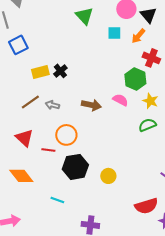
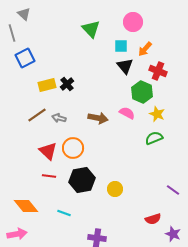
black triangle: (148, 15) -> (125, 66), moved
red triangle: (24, 138) -> (48, 151), moved
red line: (48, 150) -> (49, 176), moved
orange diamond: (21, 176) -> (26, 206), moved
red semicircle: (146, 206) -> (153, 219), size x0.7

